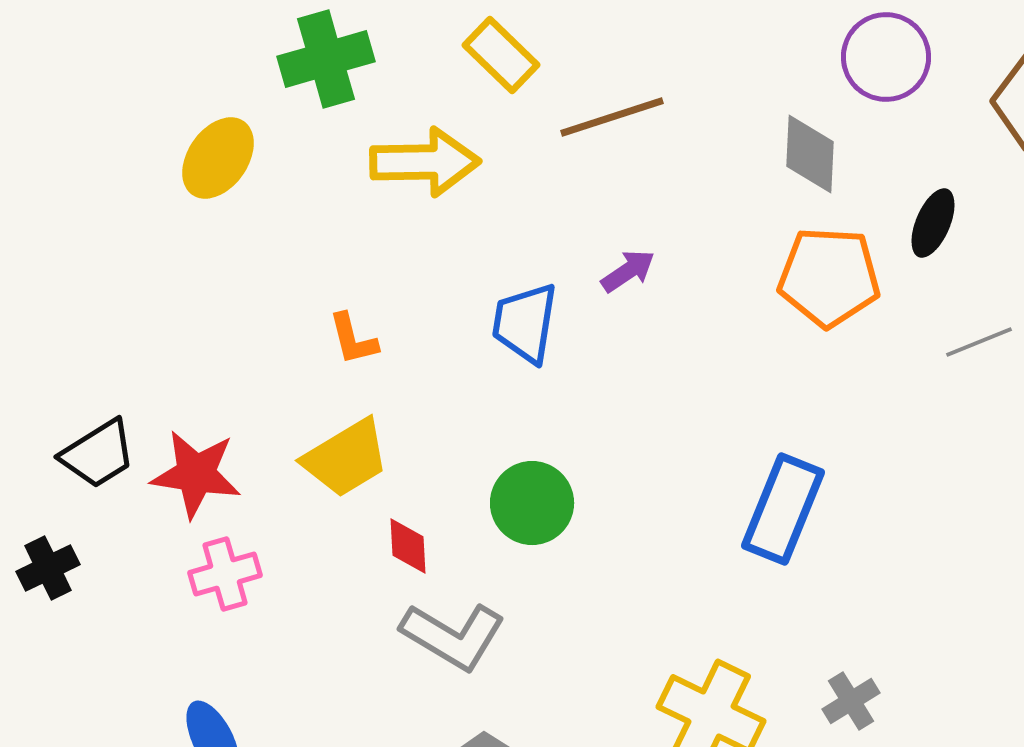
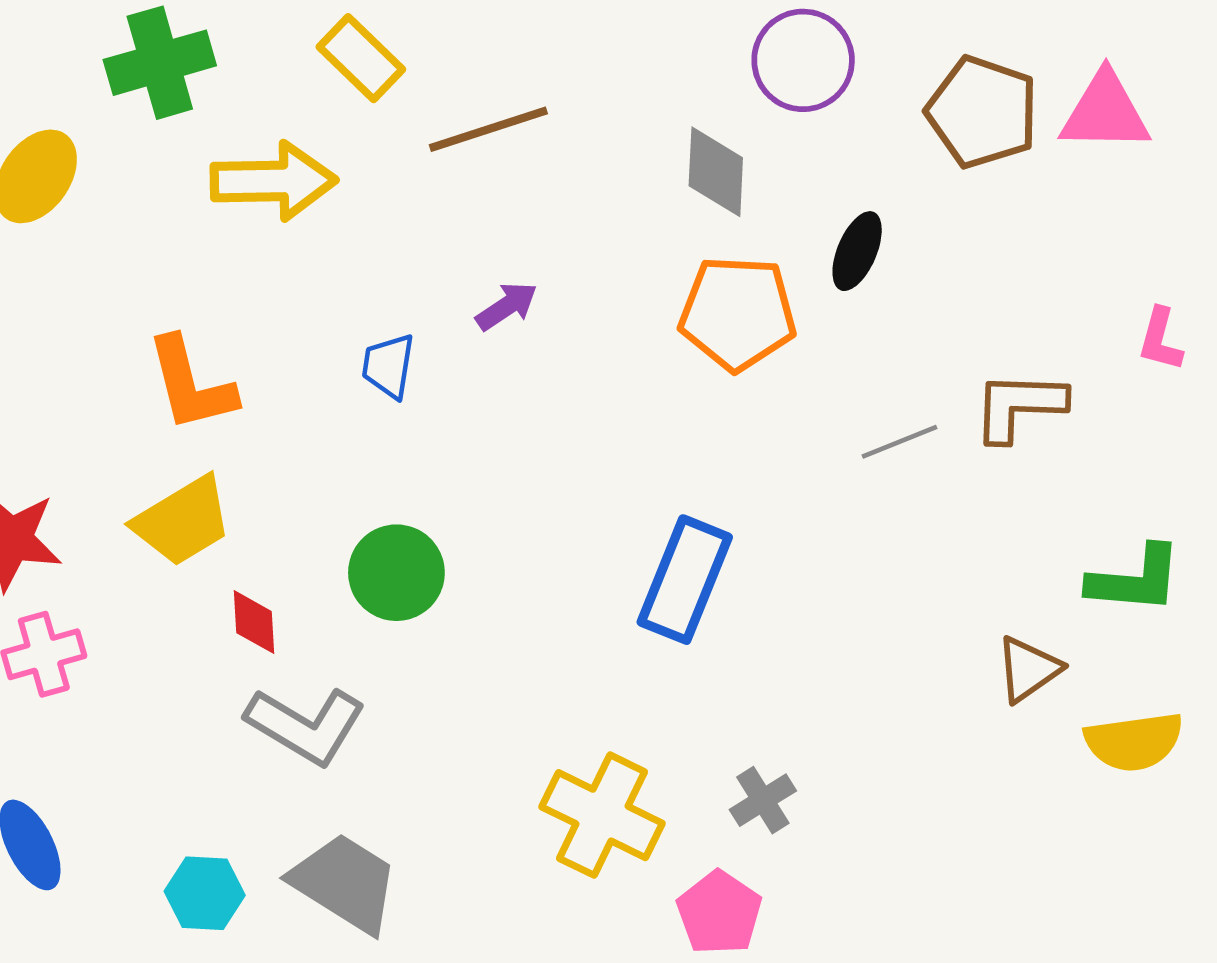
blue trapezoid: (525, 323) -> (388, 366), size x0.7
orange L-shape: (353, 339) -> (191, 384), size x1.6
gray line: (979, 342) -> (900, 442), moved

